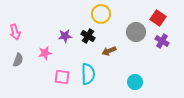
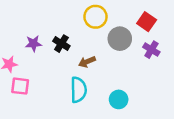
yellow circle: (101, 14) -> (95, 17), moved
cyan semicircle: (88, 74) -> (78, 90), moved
pink square: (62, 77) -> (20, 86), moved

